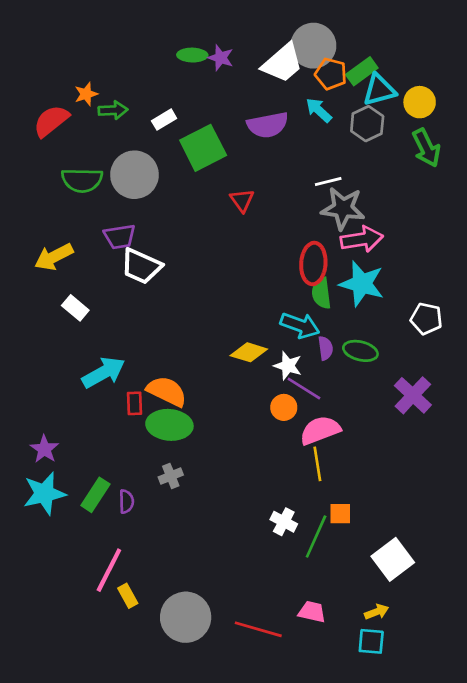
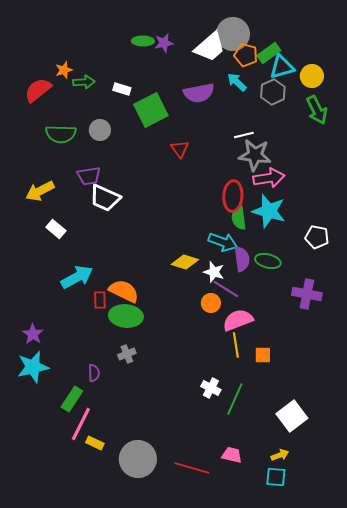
purple star: (221, 58) -> (164, 43), turned -30
white rectangle: (164, 120) -> (122, 89), turned 48
gray circle: (134, 175) -> (100, 130), size x0.6
purple semicircle: (325, 348) -> (242, 259), size x1.4
purple cross: (413, 395) -> (307, 294), turned -32
green rectangle: (95, 495) -> (72, 399), moved
orange square: (340, 514) -> (263, 355), moved
yellow rectangle: (128, 596) -> (95, 443), turned -36

